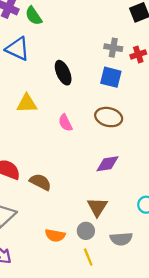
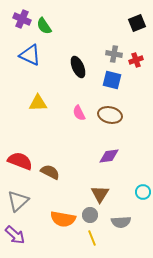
black ellipse: (63, 73) -> (78, 67), moved
pink semicircle: (65, 123) -> (79, 113), moved
orange semicircle: (55, 235) -> (63, 219), size x1.4

